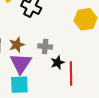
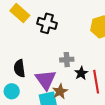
brown star: (17, 45) -> (60, 91), moved

